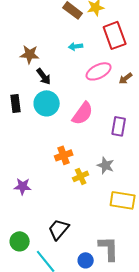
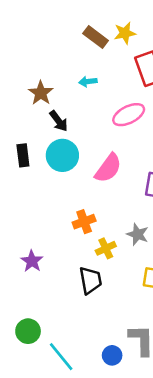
cyan arrow: (76, 46) -> (88, 82), moved
brown star: (30, 54) -> (41, 93), turned 30
purple star: (23, 186) -> (32, 261), turned 30
black trapezoid: (59, 229) -> (90, 280), moved, turned 130

